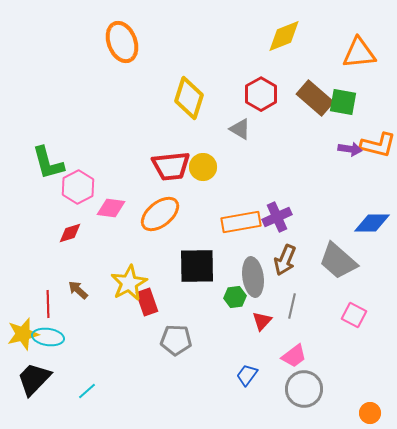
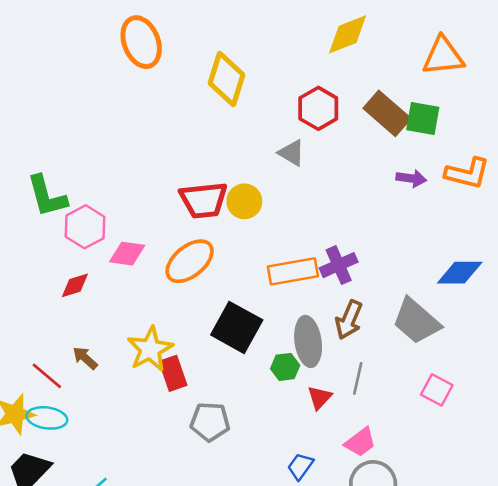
yellow diamond: (189, 98) -> (227, 79), moved
purple arrow: (350, 149) -> (411, 178), moved
black square: (197, 266) -> (237, 327), turned 30
red line: (48, 304) -> (47, 376), turned -48

